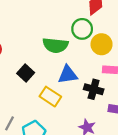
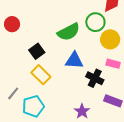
green semicircle: (55, 45) -> (69, 32), turned -45
yellow rectangle: (50, 97) -> (41, 75), moved

